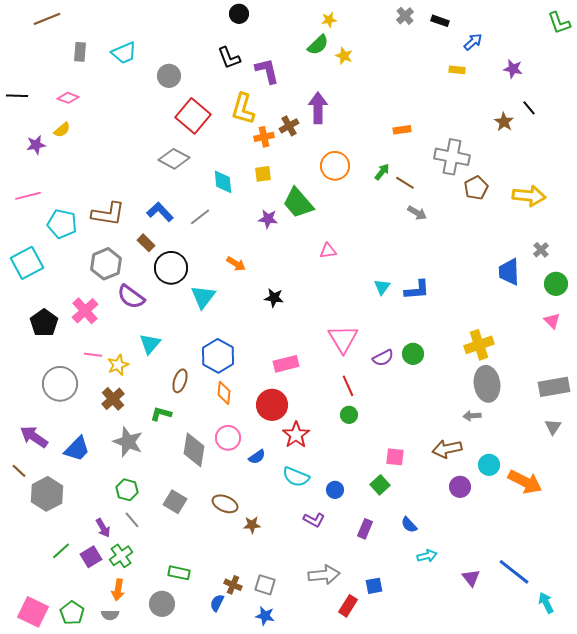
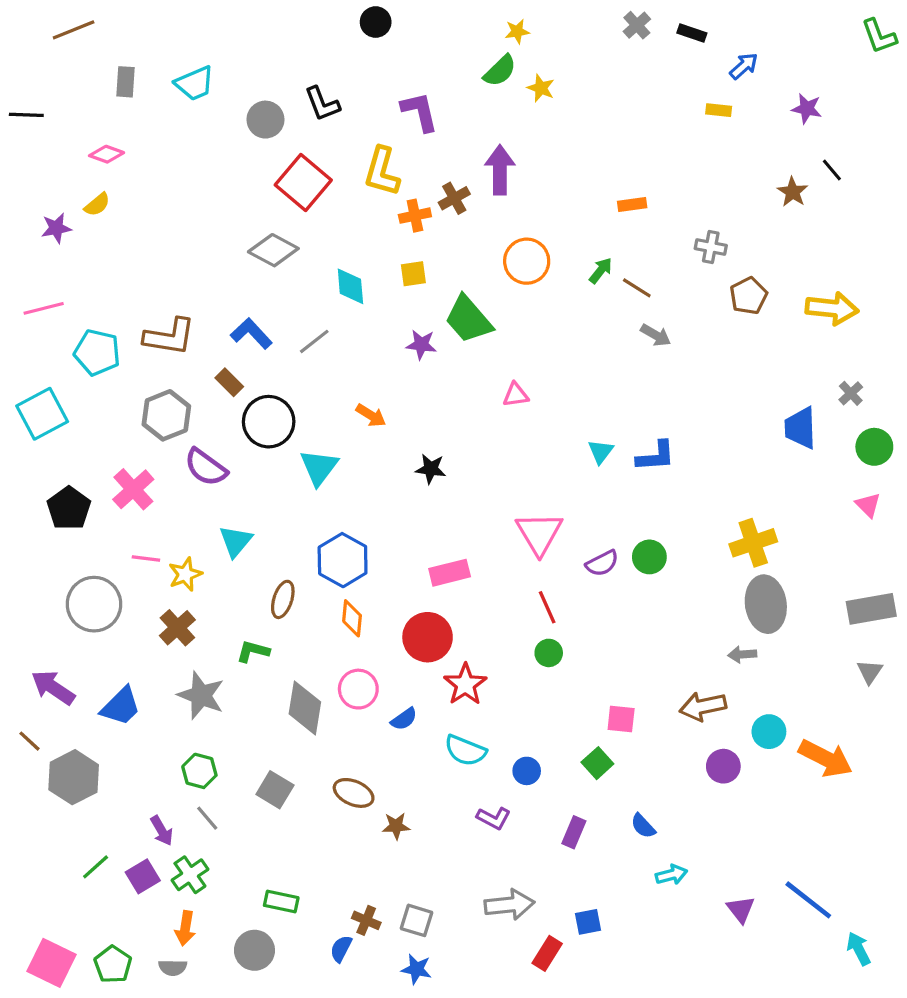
black L-shape: (229, 58) -> (322, 104), moved
black line: (17, 96) -> (26, 115), moved
gray cross: (452, 157) -> (711, 247), size x0.6

